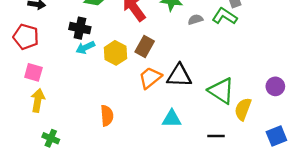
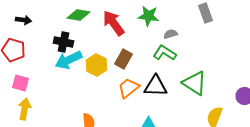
green L-shape: (225, 16) -> (164, 53), moved
cyan arrow: (85, 48) -> (68, 60), size x1.5
green triangle: (221, 91) -> (194, 83), moved

